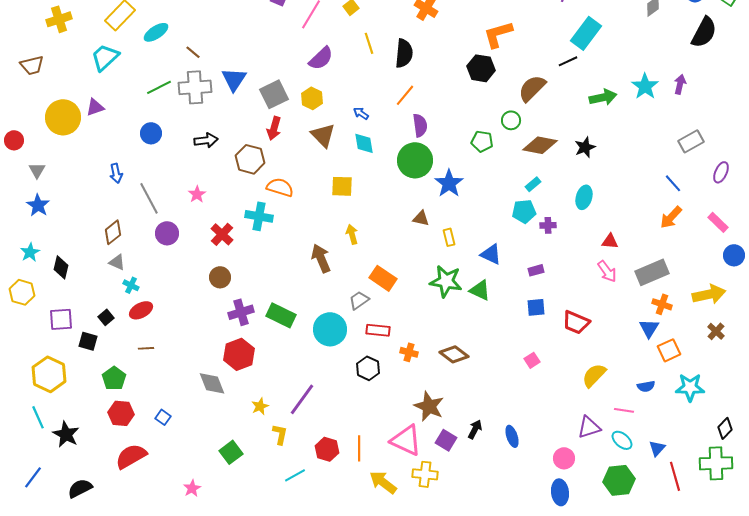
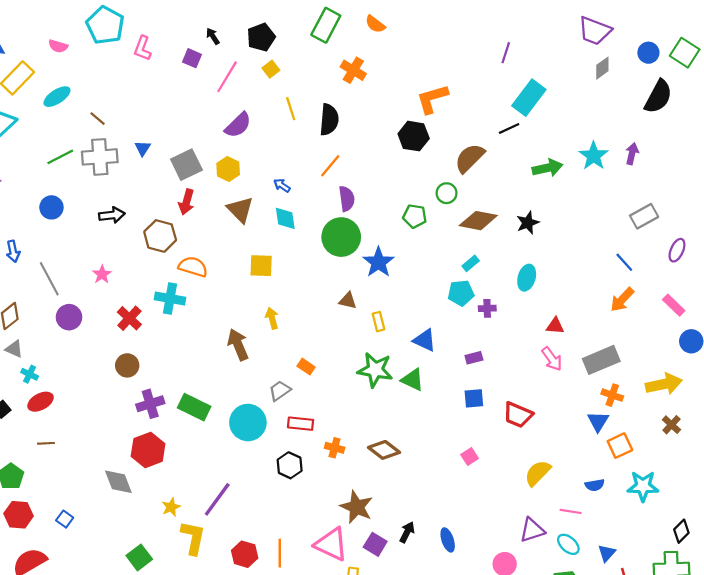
blue triangle: (234, 79) -> (143, 148), size x0.6
orange rectangle: (383, 278) -> (306, 367), size x0.6
yellow L-shape: (280, 434) -> (193, 538), size x1.5

